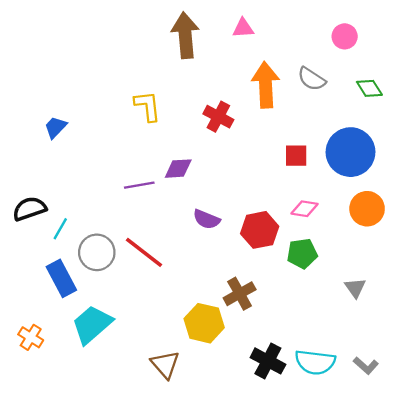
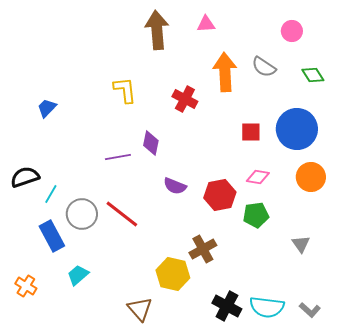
purple diamond: (178, 169) -> (151, 143), turned -75
cyan trapezoid: (92, 324) -> (78, 275), size x0.6

